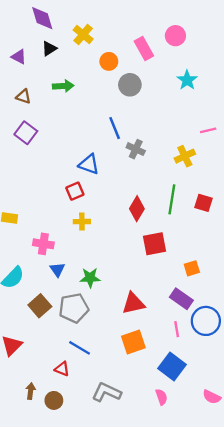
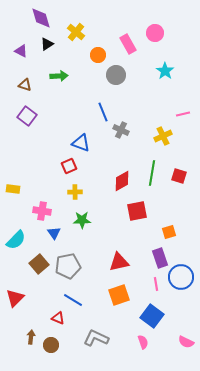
red diamond: (137, 209) -> (122, 181), turned 30
green star: (90, 278) -> (82, 220), moved
purple rectangle: (181, 299) -> (160, 258), turned 36

